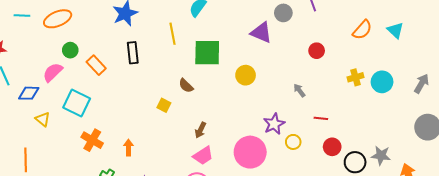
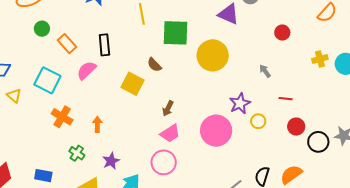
black rectangle: (133, 53) -> (104, 45), moved
pink semicircle: (53, 72) -> (86, 70), moved
yellow circle: (246, 75) -> (213, 55), size x1.6
yellow square: (164, 105) -> (133, 84), size x1.6

